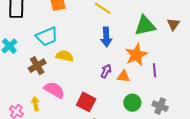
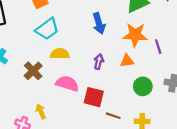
cyan trapezoid: (47, 37) -> (47, 29), moved
orange star: (136, 55) -> (135, 35), turned -30
purple arrow: (106, 71) -> (99, 62), moved
pink semicircle: (54, 90) -> (67, 84), moved

